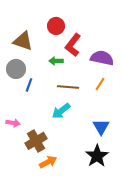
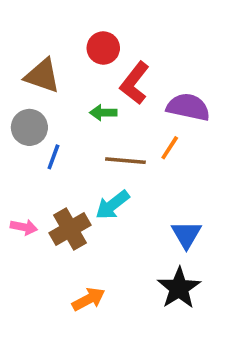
orange line: (100, 84) -> (170, 148), moved
brown cross: (36, 141) -> (70, 229), moved

